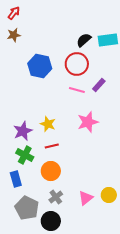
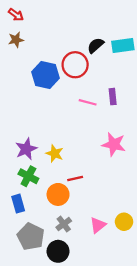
red arrow: (14, 13) -> (16, 15), turned 88
red circle: (77, 64) -> (75, 65), moved
purple rectangle: (99, 85) -> (113, 97), turned -48
pink star: (88, 122) -> (114, 144), moved, turned 30
yellow star: (48, 124) -> (55, 153), moved
red line: (52, 146) -> (75, 179), moved

